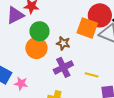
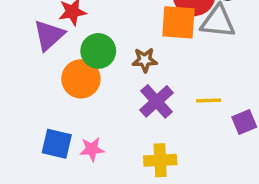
orange circle: (36, 48) -> (81, 79), moved

